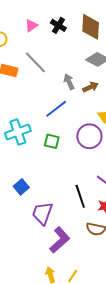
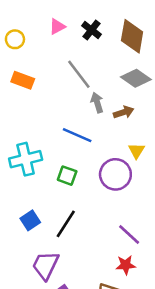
gray line: (35, 62) -> (79, 74), moved
blue line: (56, 109) -> (77, 135), turned 55
blue square: (21, 187) -> (30, 220), moved
black line: (80, 196) -> (66, 224), moved, turned 45

